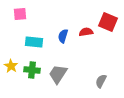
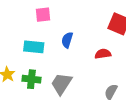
pink square: (20, 14) -> (43, 15), moved
red semicircle: (86, 32) -> (103, 54), moved

